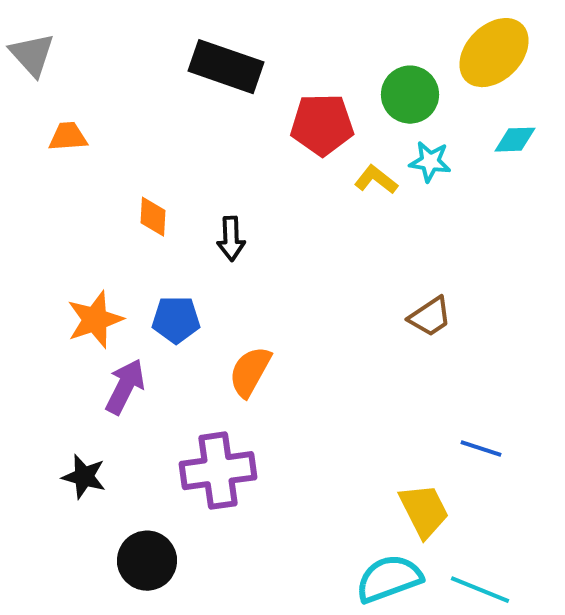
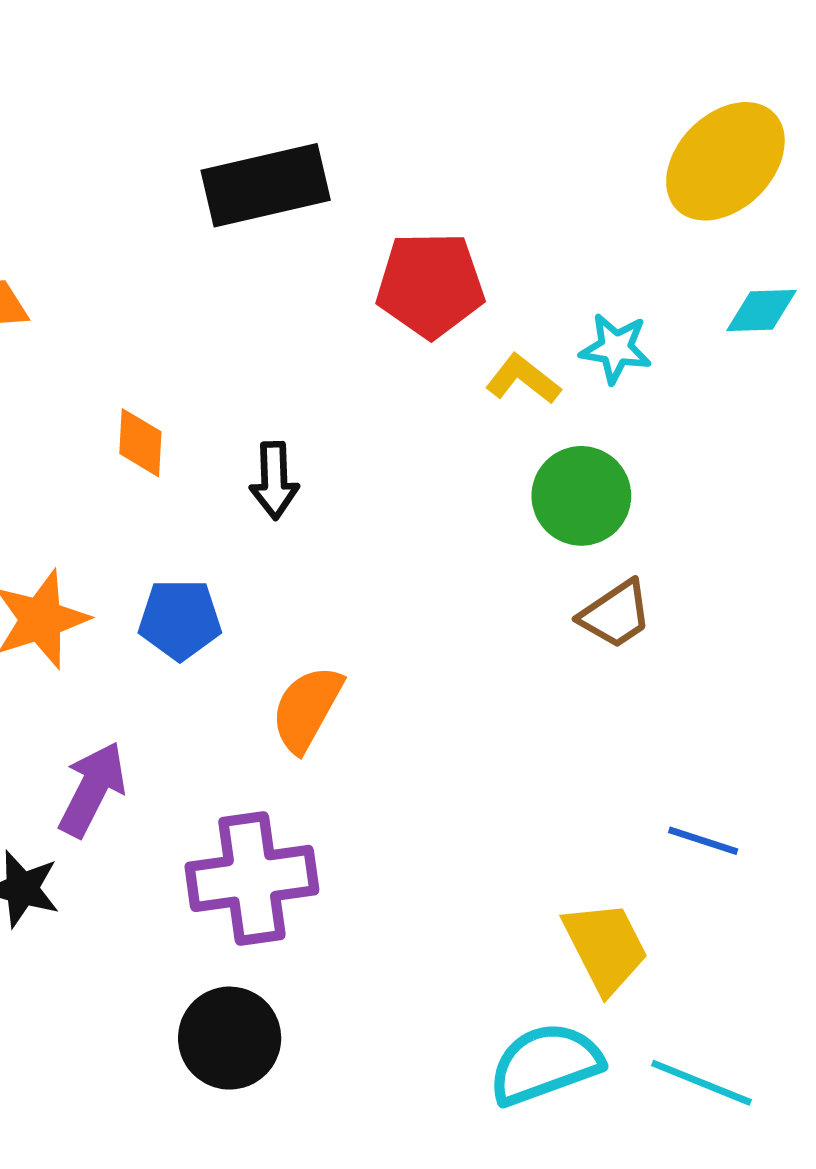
black rectangle: (226, 67) -> (266, 185), turned -32
green circle: (410, 95) -> (581, 496), moved
purple arrow: (125, 387) -> (92, 789), moved
black circle: (147, 561) -> (230, 1038), moved

